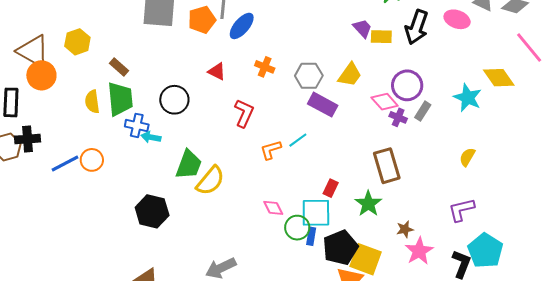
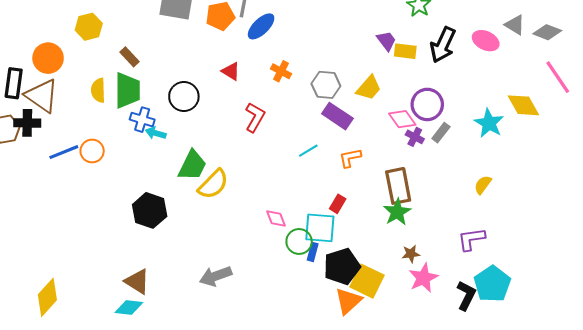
brown triangle: (33, 51) -> (42, 96), moved
orange L-shape: (271, 150) -> (350, 158), moved
green star: (368, 204) -> (397, 212), moved

